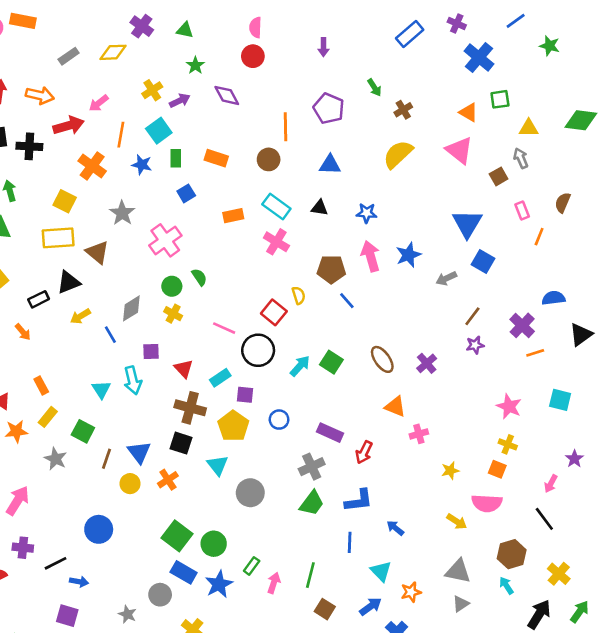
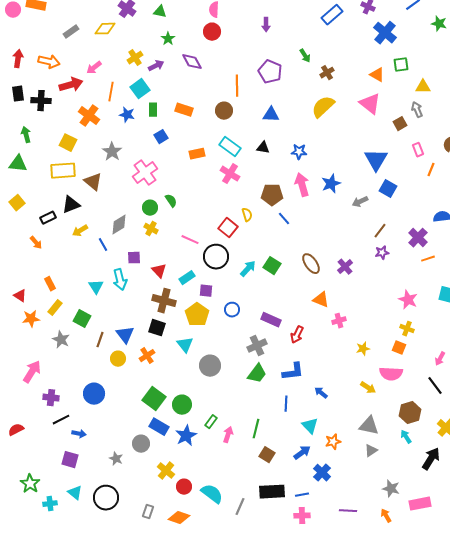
purple cross: (23, 548) -> (51, 398), moved

